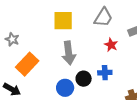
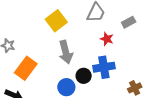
yellow square: (63, 21) -> (56, 21), turned -30
blue cross: (105, 73) -> (104, 67), size x1.5

